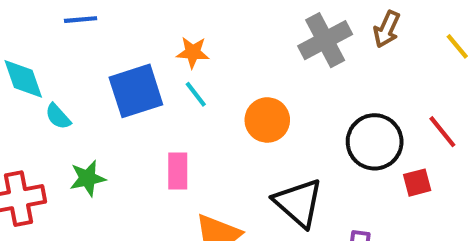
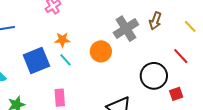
orange circle: (267, 120) -> (101, 51), moved
red line: (442, 132) -> (181, 56), moved

